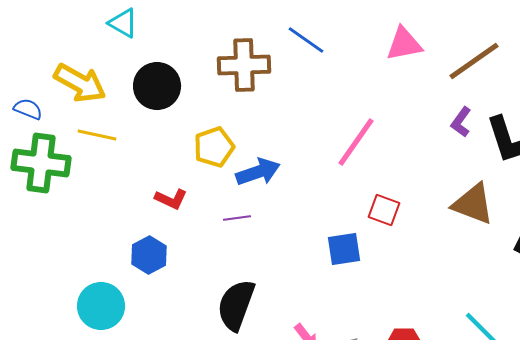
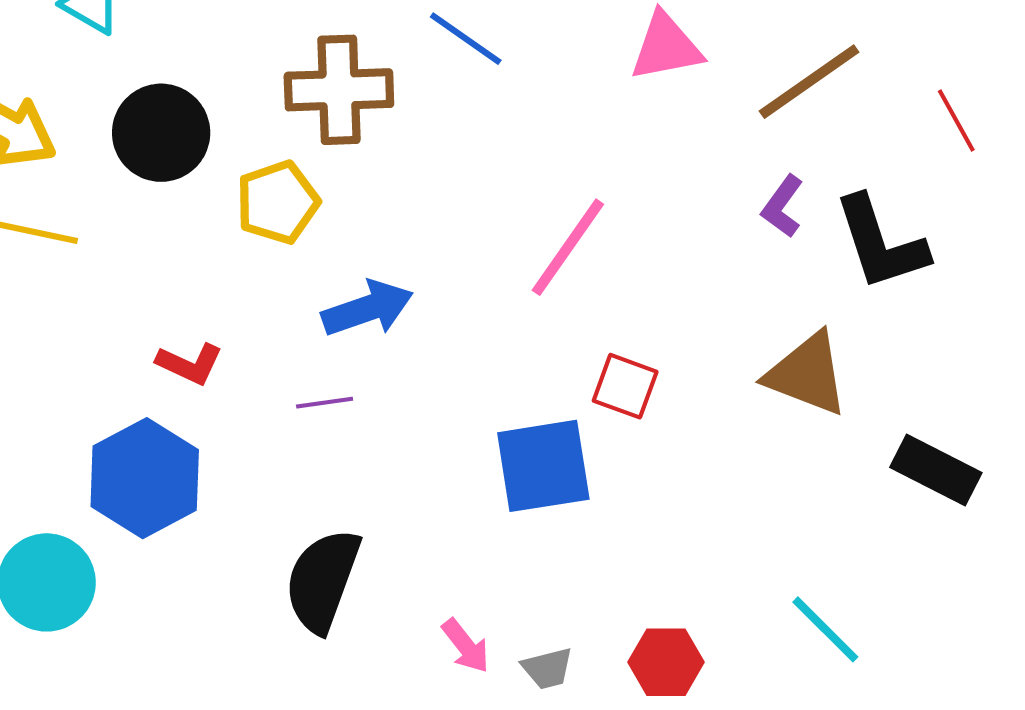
yellow pentagon: (214, 147) -> (278, 202), moved
blue square: (344, 249) -> (543, 466), size x1.4
blue hexagon: (149, 255) -> (145, 478), size x1.5

